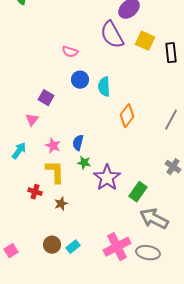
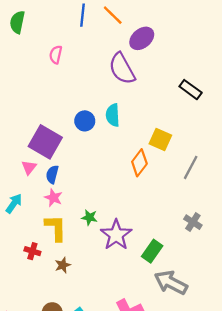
yellow square: (145, 41) -> (160, 140), moved
pink semicircle: (70, 52) -> (56, 55), moved, turned 84
black rectangle: (171, 53) -> (191, 90), turned -48
cyan semicircle: (104, 87) -> (113, 115), moved
purple square: (46, 98) -> (45, 142), size x1.8
blue semicircle: (78, 143) -> (52, 174), moved

